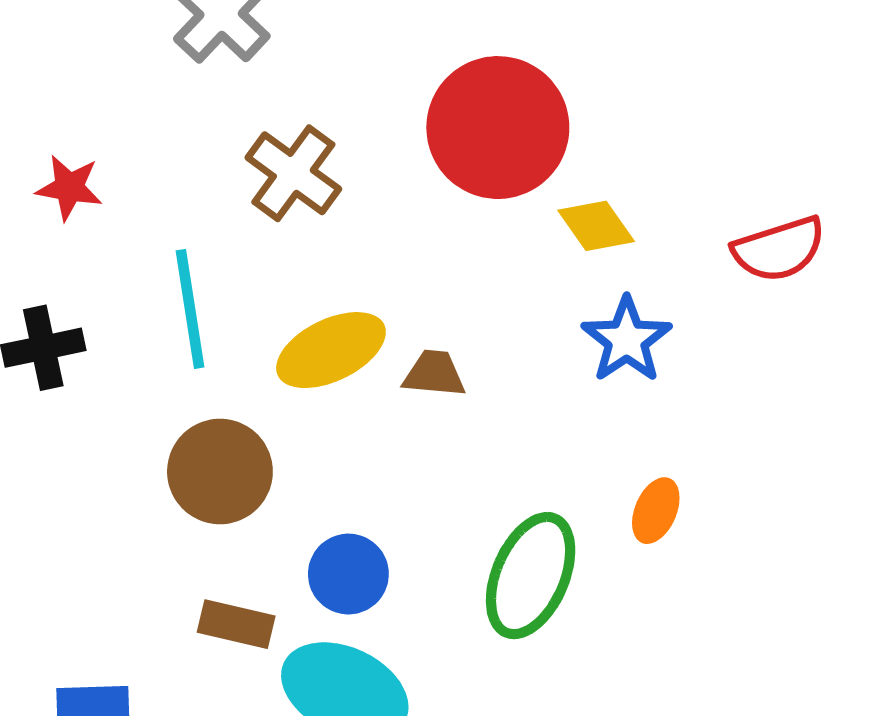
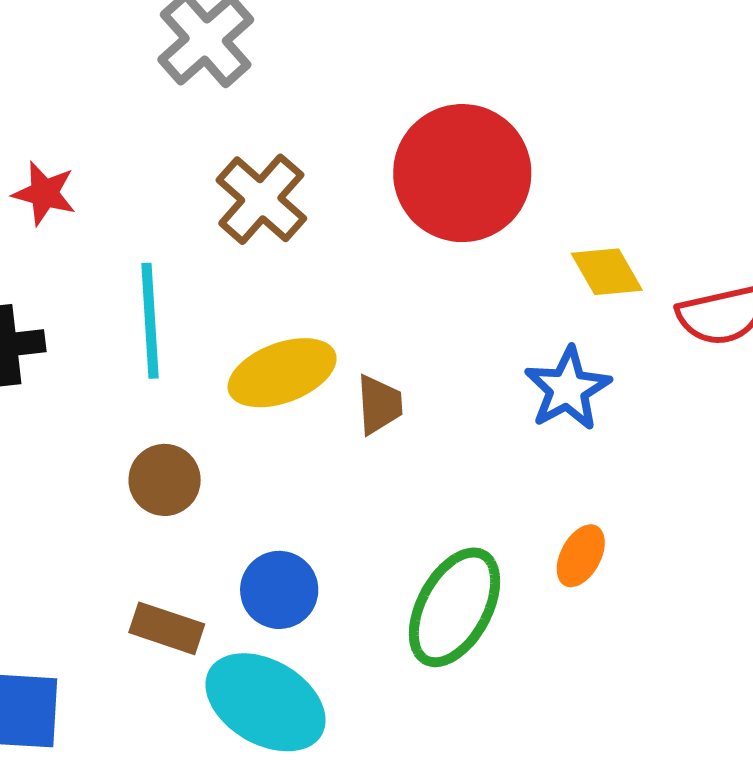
yellow diamond: (596, 226) -> (607, 272), moved
brown trapezoid: (434, 374) -> (379, 405), turned 76
brown circle: (220, 471) -> (165, 480), size x0.7

